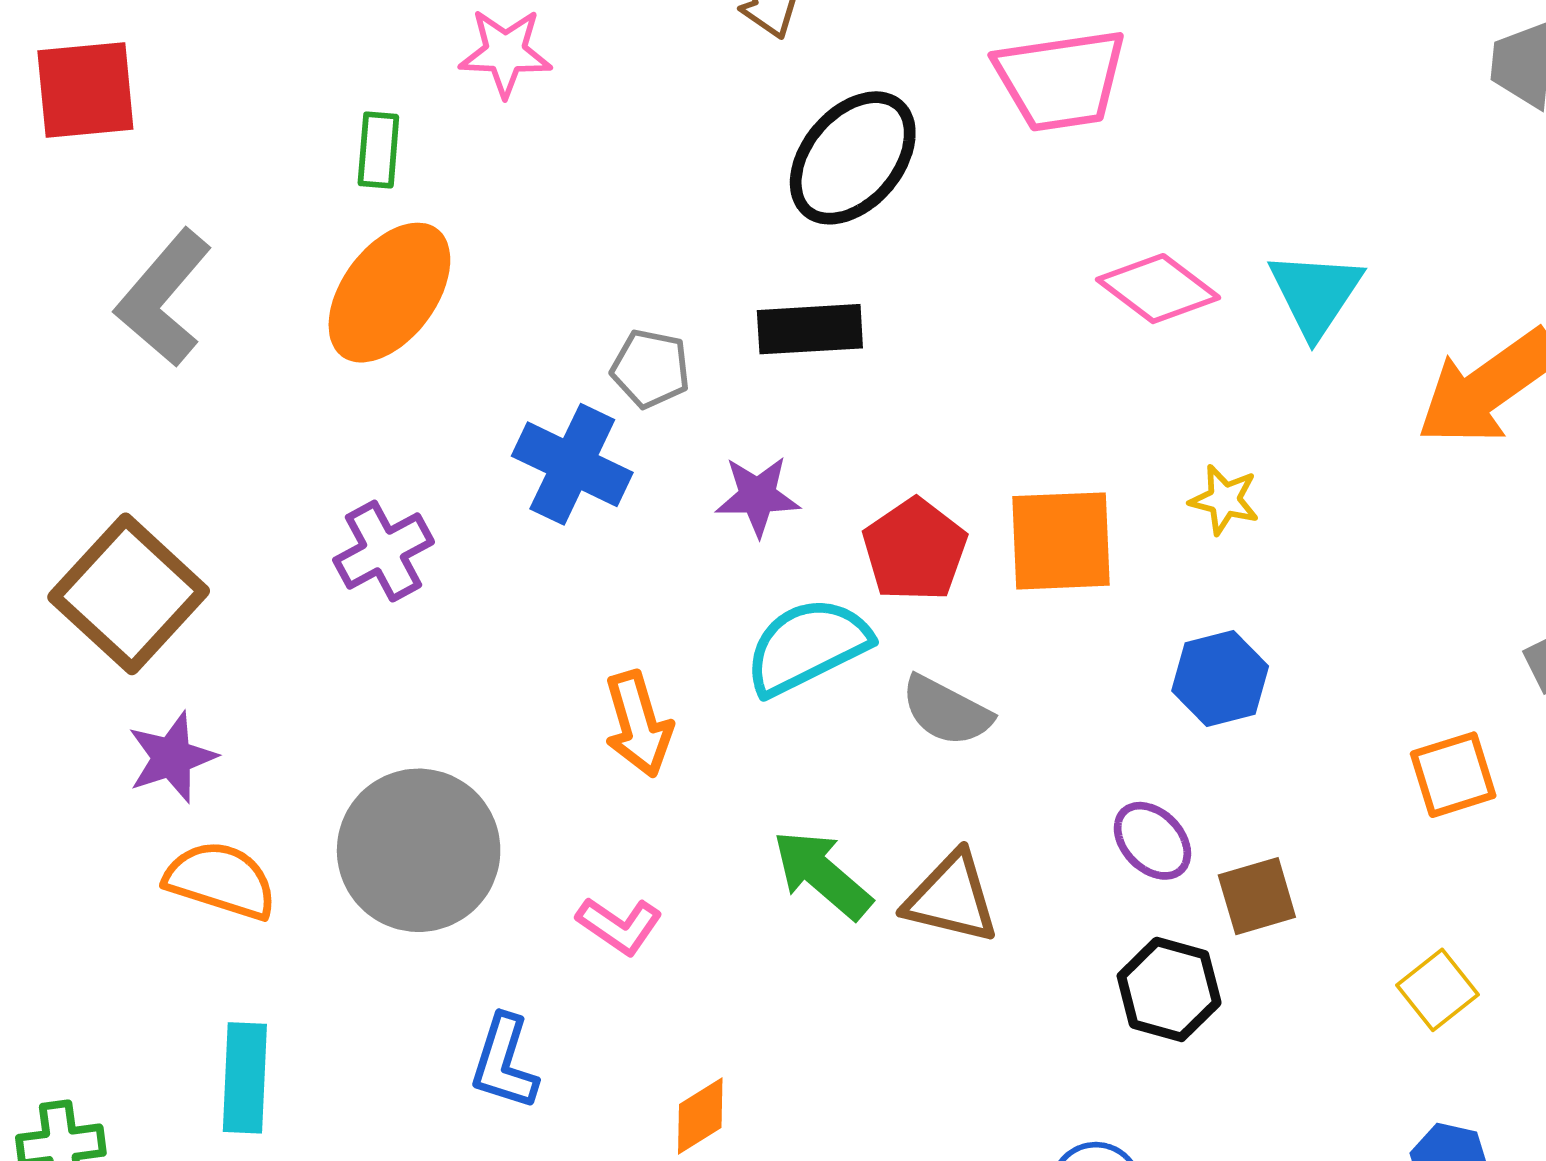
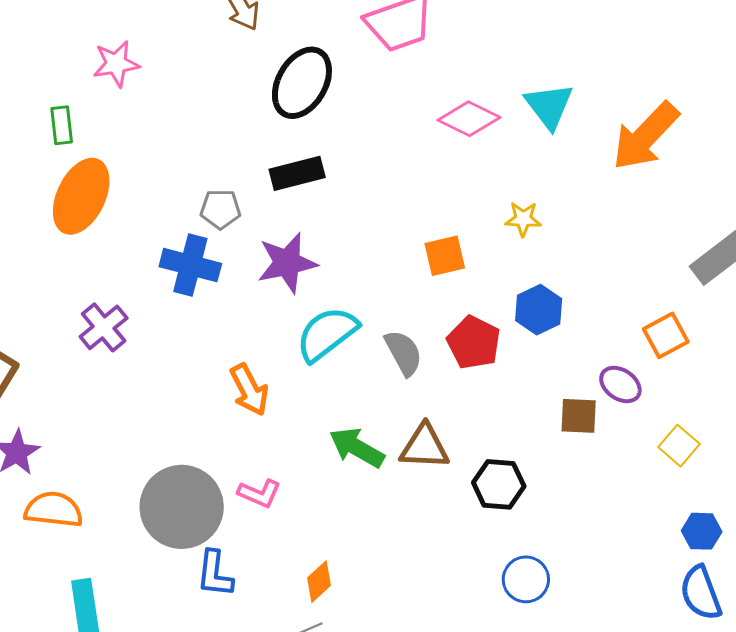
purple star: (758, 496) -> (287, 263), size x1.4
orange square: (1061, 541) -> (445, 256), size x0.7
red pentagon: (915, 550) -> (474, 342), moved
gray semicircle: (946, 711) -> (403, 353), turned -135
purple ellipse: (1152, 841) -> (620, 384), moved
gray circle: (419, 850) -> (182, 507), moved
brown square: (1257, 896) -> (579, 416), turned 30
black hexagon: (1169, 989) -> (499, 484), moved

